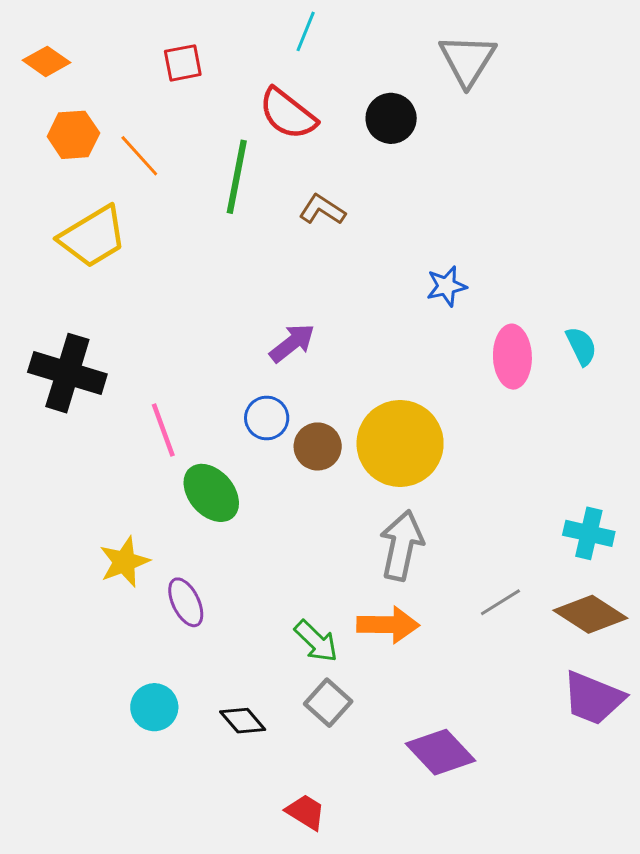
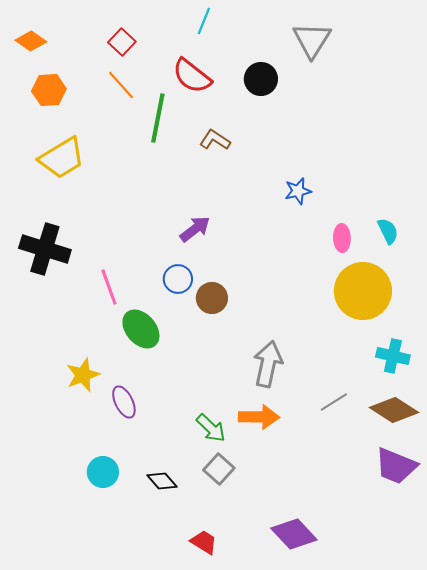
red square: (183, 63) -> (122, 42), turned -36
orange line: (139, 156) -> (121, 85), moved
pink ellipse: (512, 357) -> (342, 238), size x0.7
yellow circle: (400, 443) -> (363, 291), moved
purple diamond: (440, 752) -> (294, 534), moved

